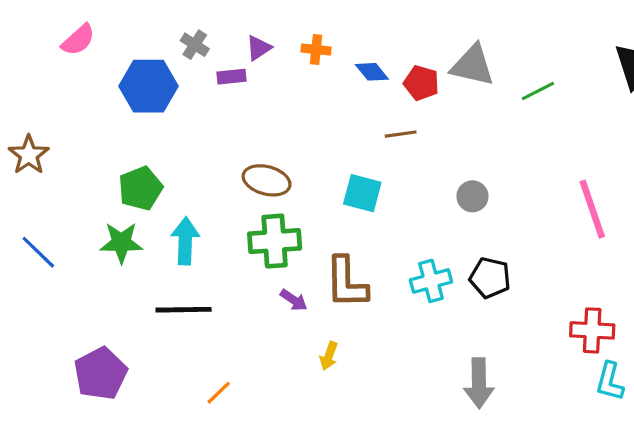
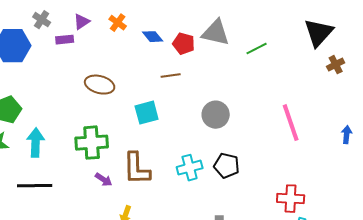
orange cross: (316, 49) -> (118, 23), turned 30
brown ellipse: (267, 180) -> (100, 85), moved
cyan square: (362, 193) -> (147, 113), turned -30
gray circle: (472, 196) -> (216, 115), size x1.4

